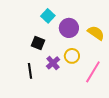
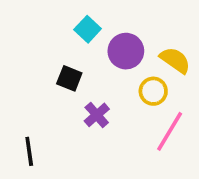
yellow circle: (72, 56) -> (153, 91), moved
black line: (30, 71) -> (29, 151), moved

